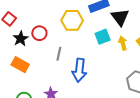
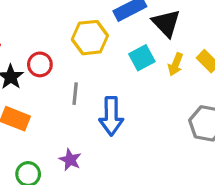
yellow arrow: (123, 43) -> (176, 64), turned -136

